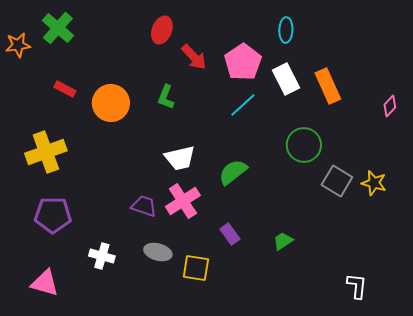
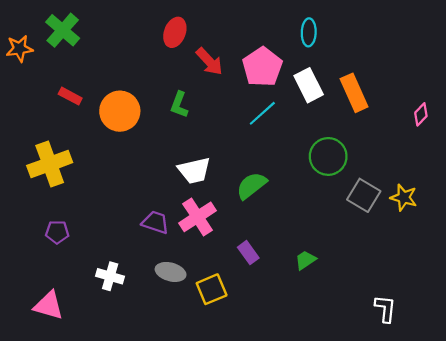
purple pentagon: (53, 215) -> (57, 232), size x0.6
yellow square: (196, 268) -> (212, 289), turned -32

